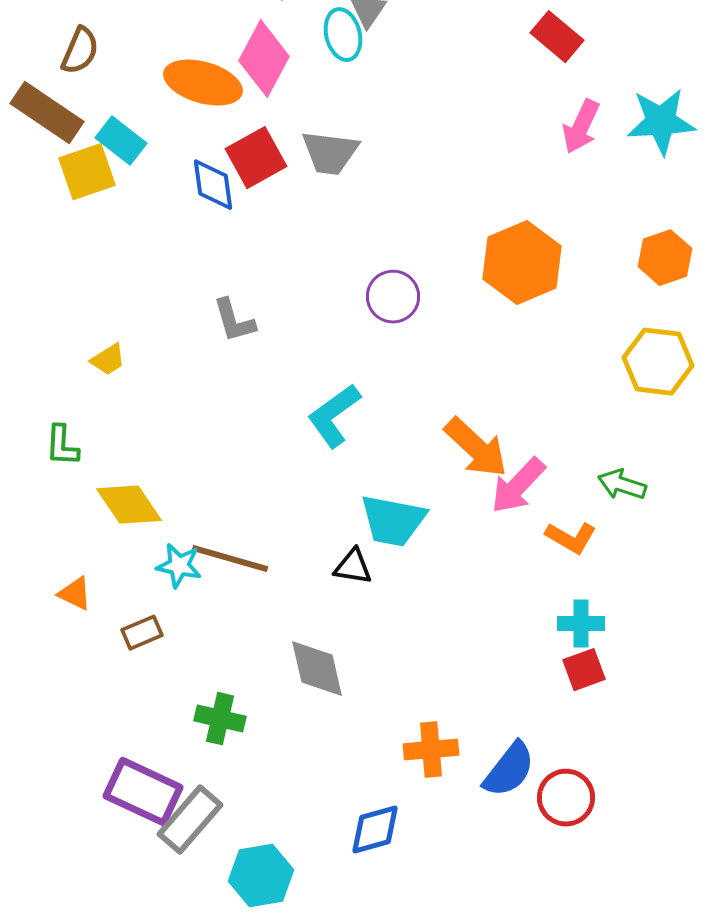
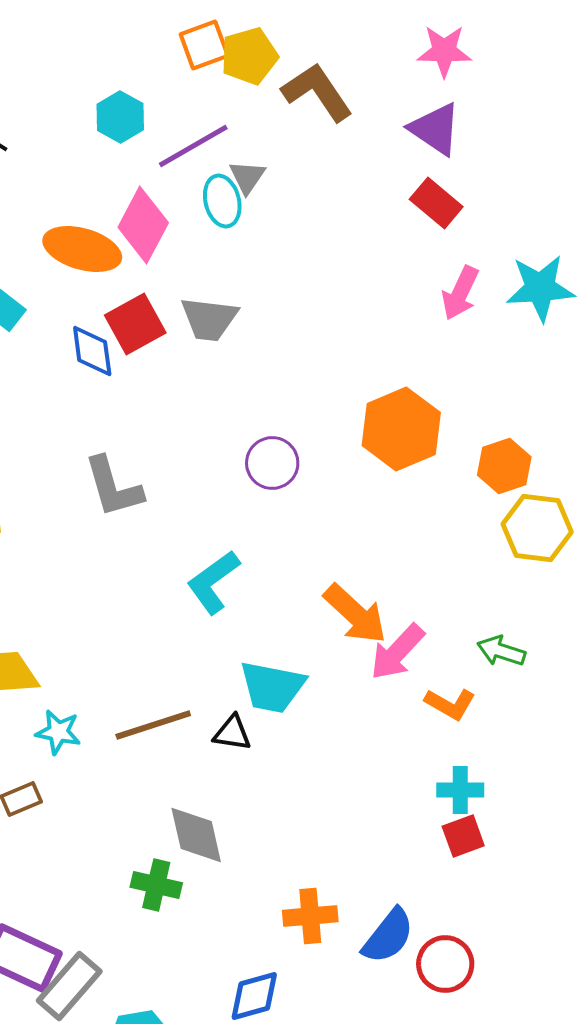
orange hexagon: (665, 258) -> (504, 466), moved
gray L-shape: (234, 321) -> (113, 487), size x1.4
brown line: (230, 559) -> (153, 725), moved, turned -34
green cross: (220, 719) -> (156, 885), moved

